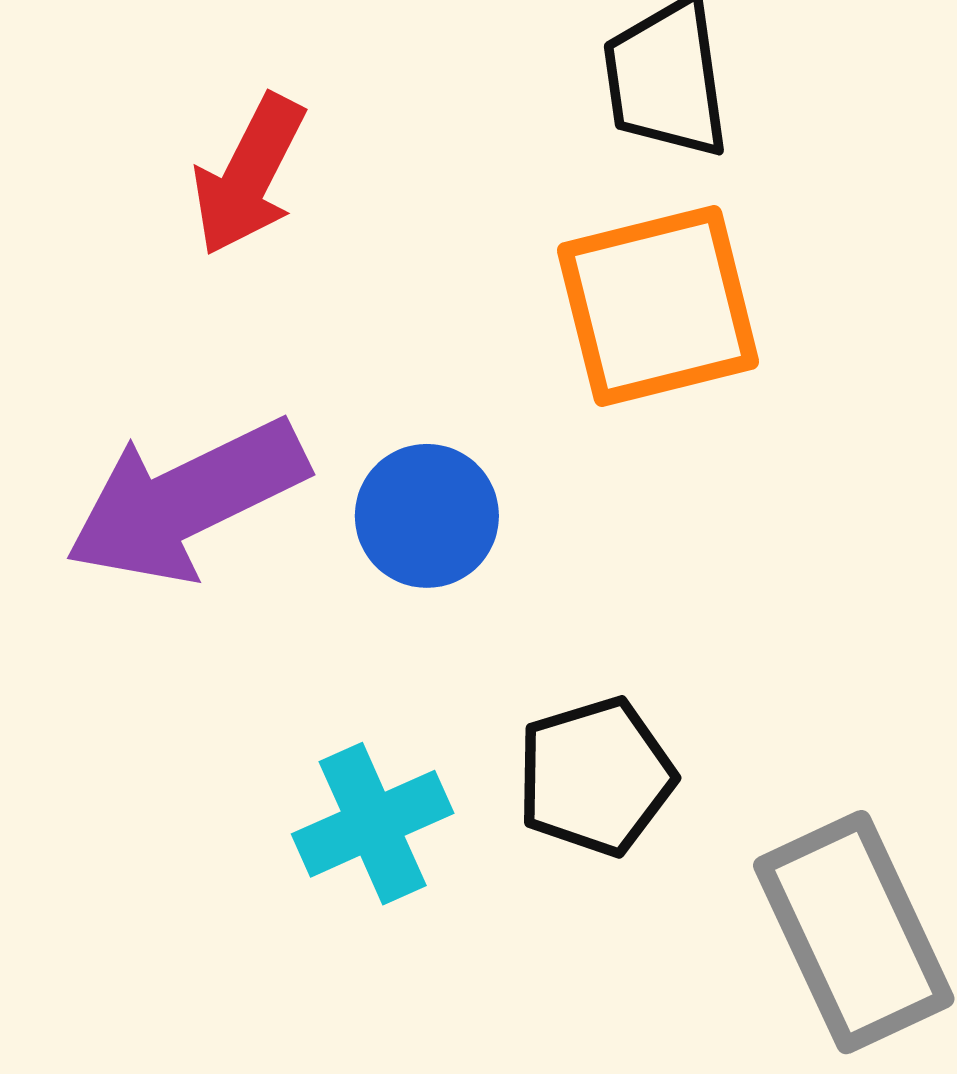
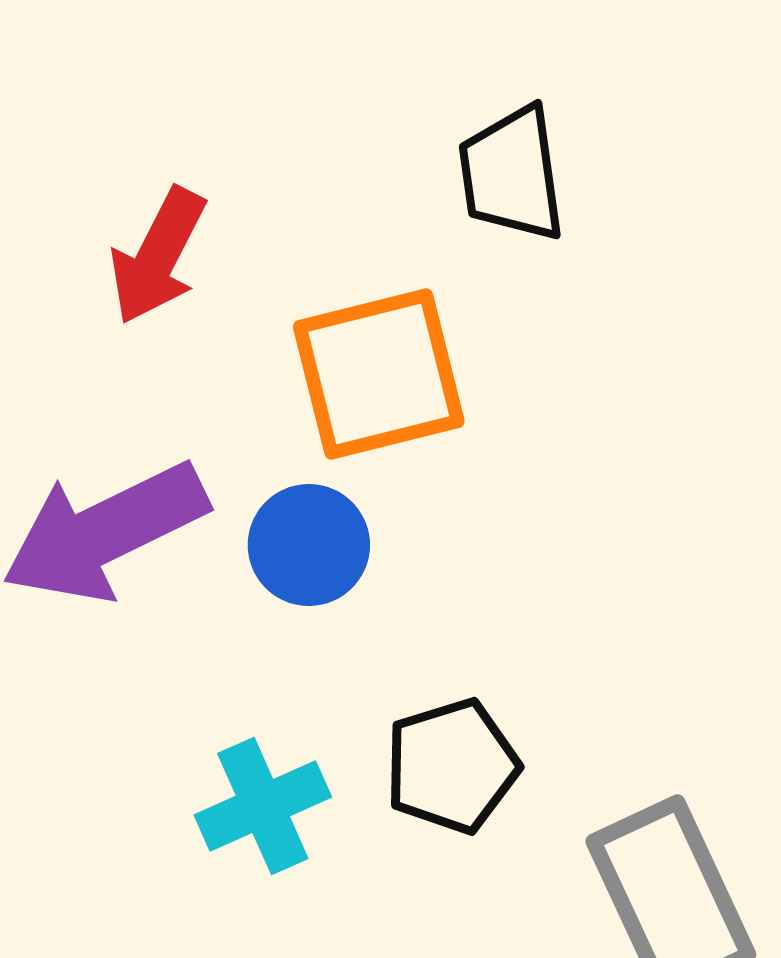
orange square: (658, 306) -> (379, 374), moved

